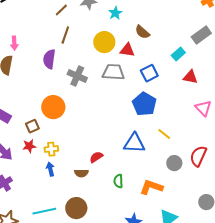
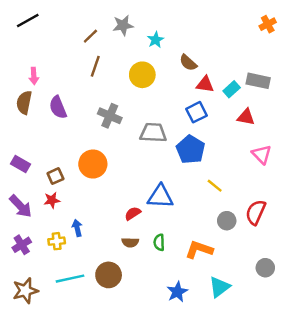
gray rectangle: (201, 35) -> (258, 81), moved, turned 48
red triangle: (127, 50) -> (205, 84), moved
purple semicircle: (49, 59) -> (58, 107), moved, turned -30
gray trapezoid: (113, 72) -> (153, 133), moved
orange circle: (53, 107) -> (93, 164), moved
blue triangle: (134, 143) -> (160, 197), moved
yellow cross: (51, 149) -> (57, 241), moved
brown semicircle: (81, 173) -> (130, 242), moved

